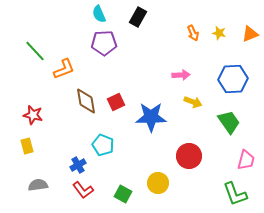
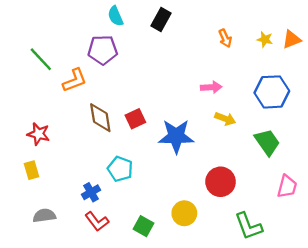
yellow star: (219, 33) -> (265, 39), moved
purple pentagon: (104, 43) -> (103, 50), moved
green L-shape: (235, 194) -> (249, 226), moved

